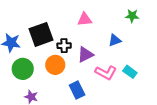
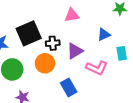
cyan rectangle: (130, 72) -> (122, 53), moved, turned 48

